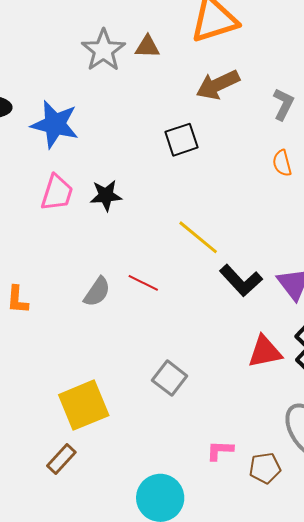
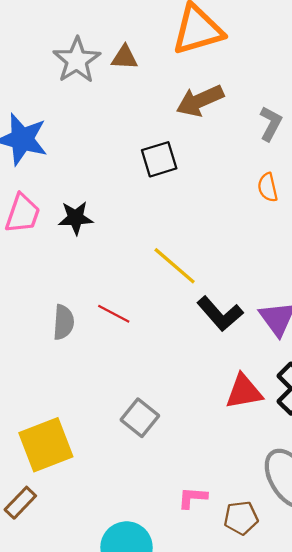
gray semicircle: (97, 292) -> (63, 322), turned -32

